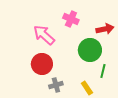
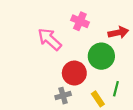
red circle: (42, 64) -> (74, 73), moved
green line: (103, 71) -> (116, 89), moved

